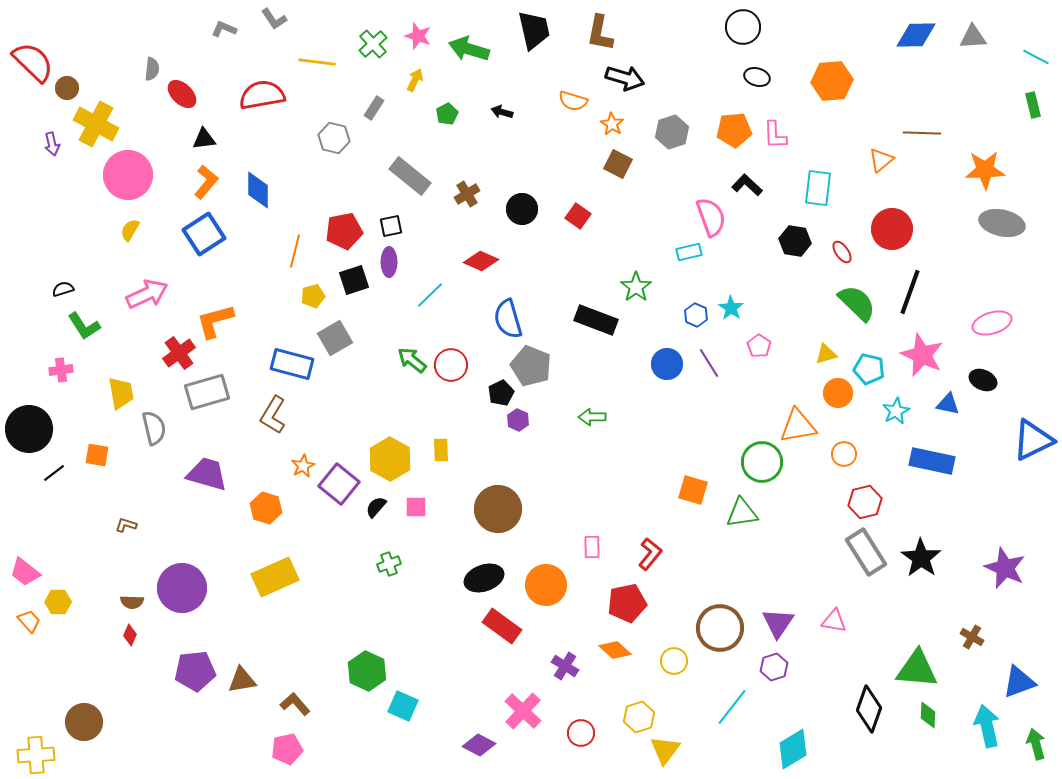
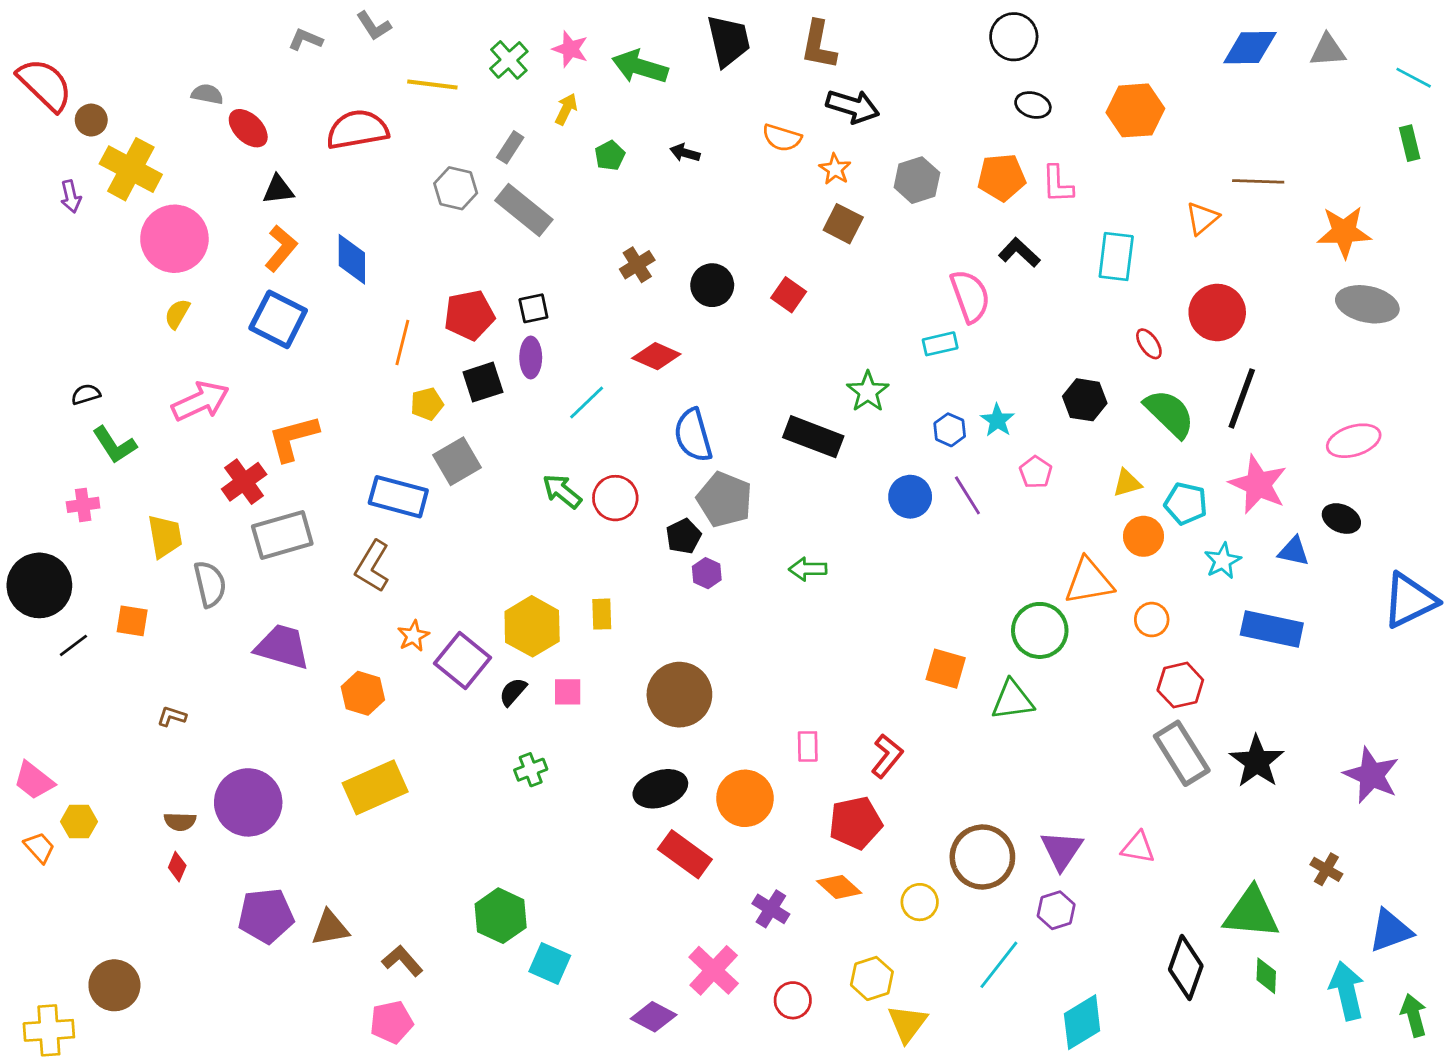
gray semicircle: (152, 69) -> (207, 94), turned -85
gray rectangle: (410, 176) -> (524, 210), moved
blue square: (204, 234) -> (278, 319), turned -30
black hexagon: (795, 241) -> (1085, 400), moved

